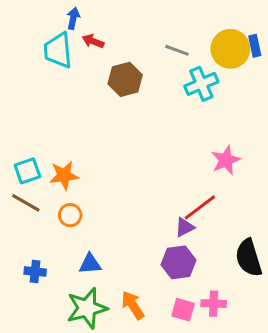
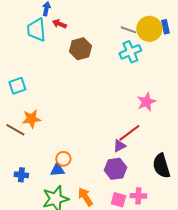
gray line: (177, 50) -> (128, 30), moved
cyan square: (27, 171) -> (17, 86), moved
orange star: (64, 175) -> (31, 119), moved
orange circle: (70, 215) -> (63, 159), moved

